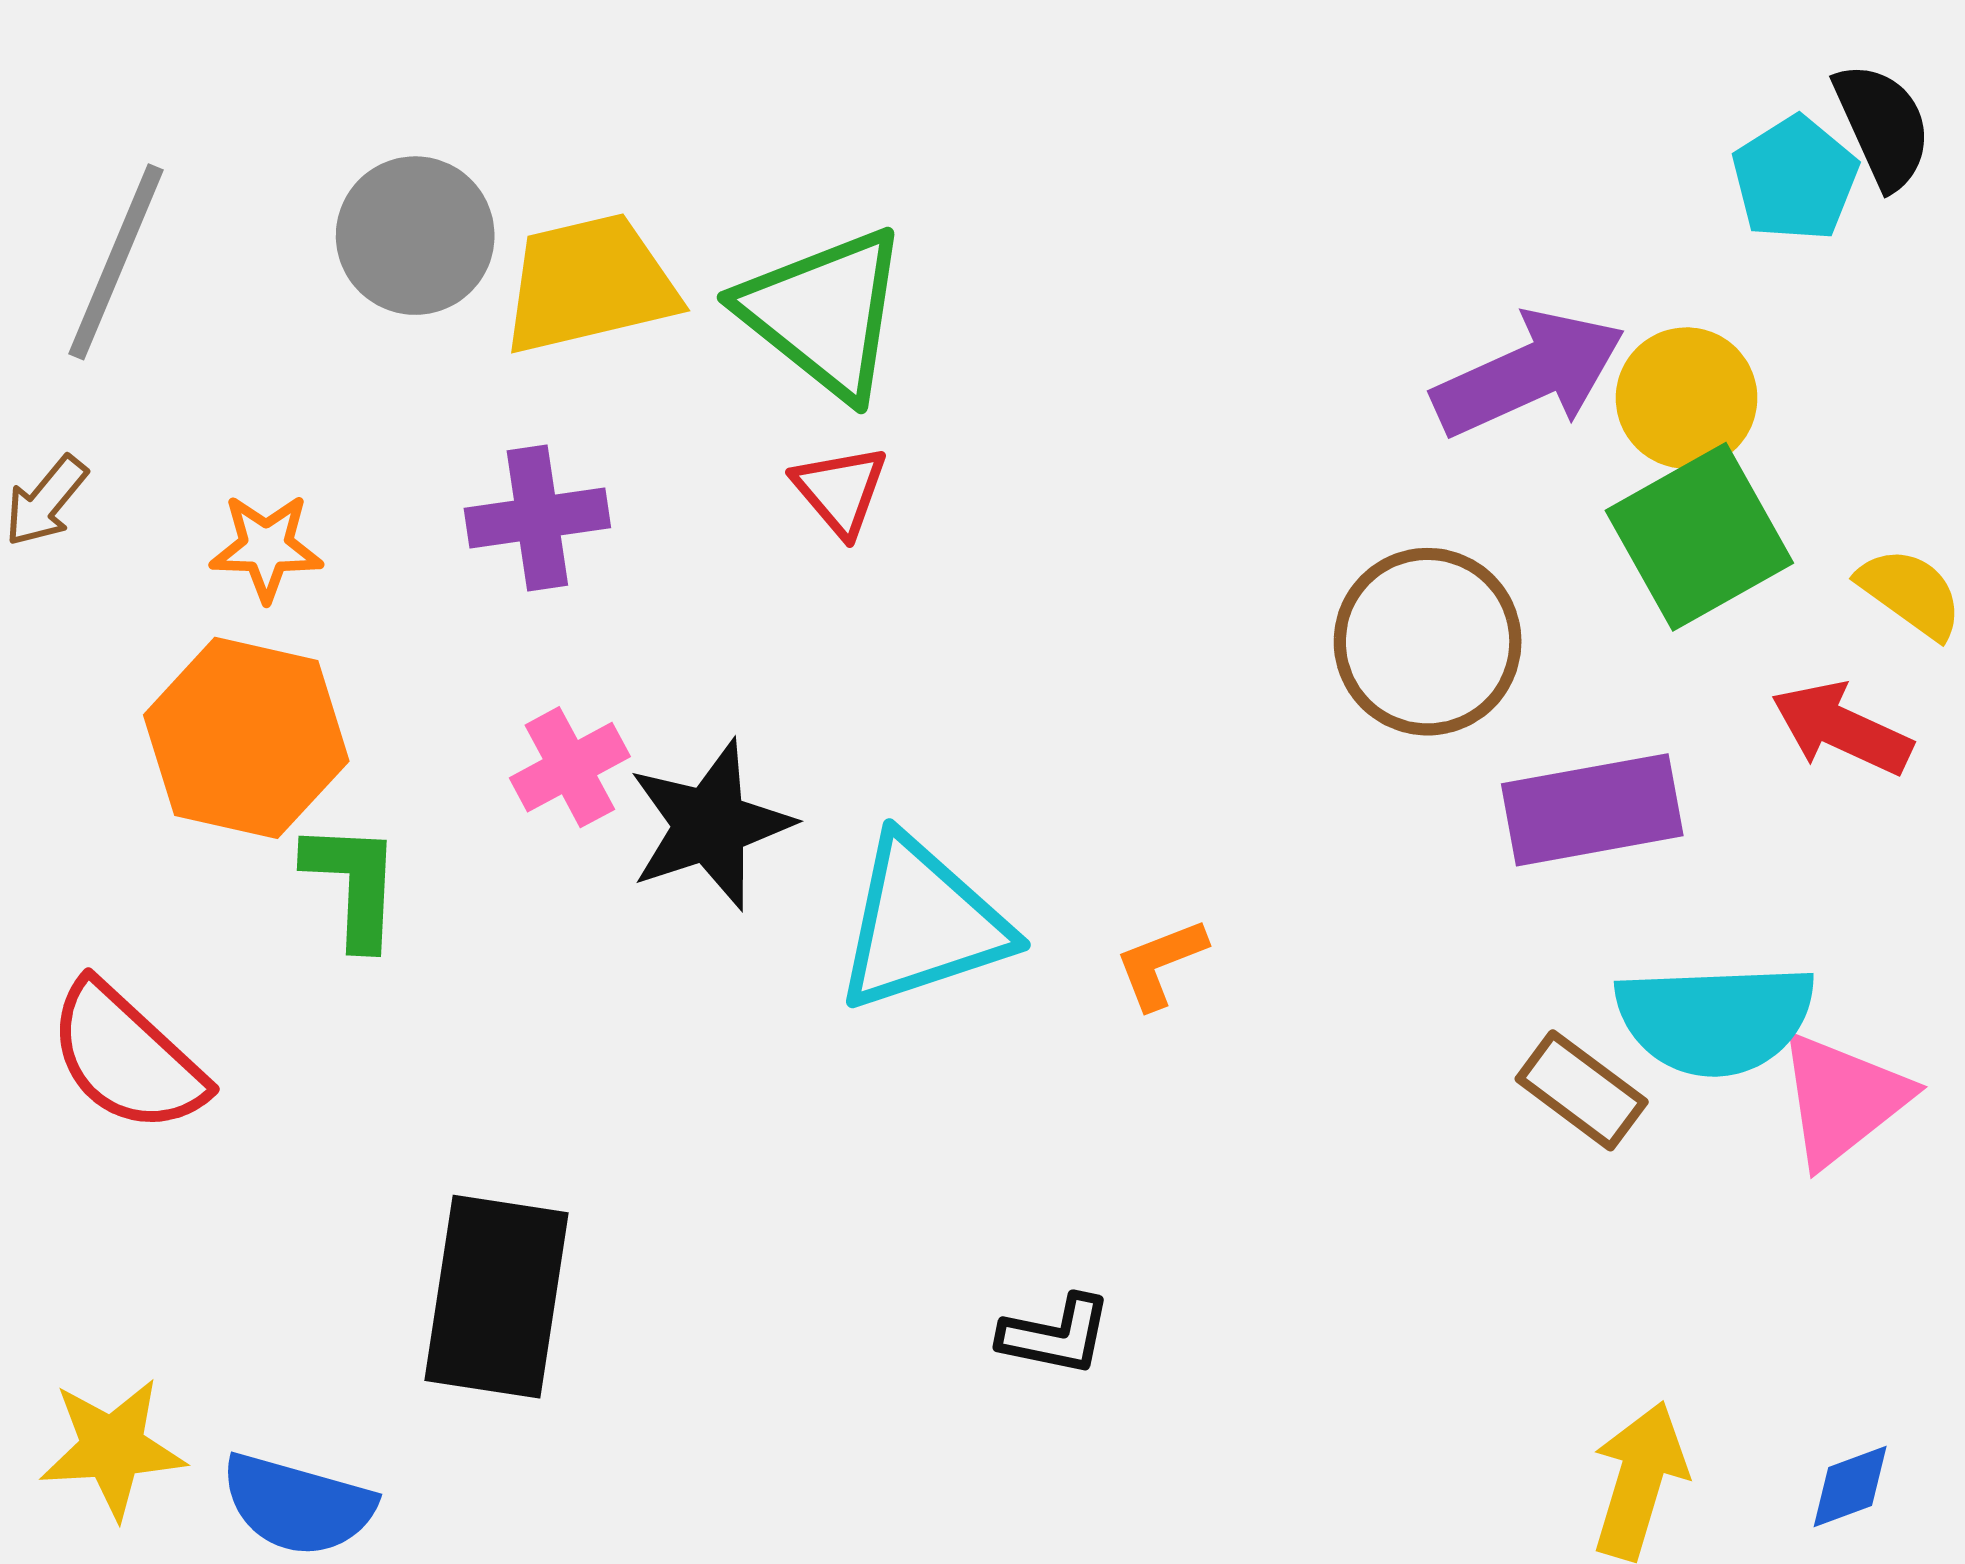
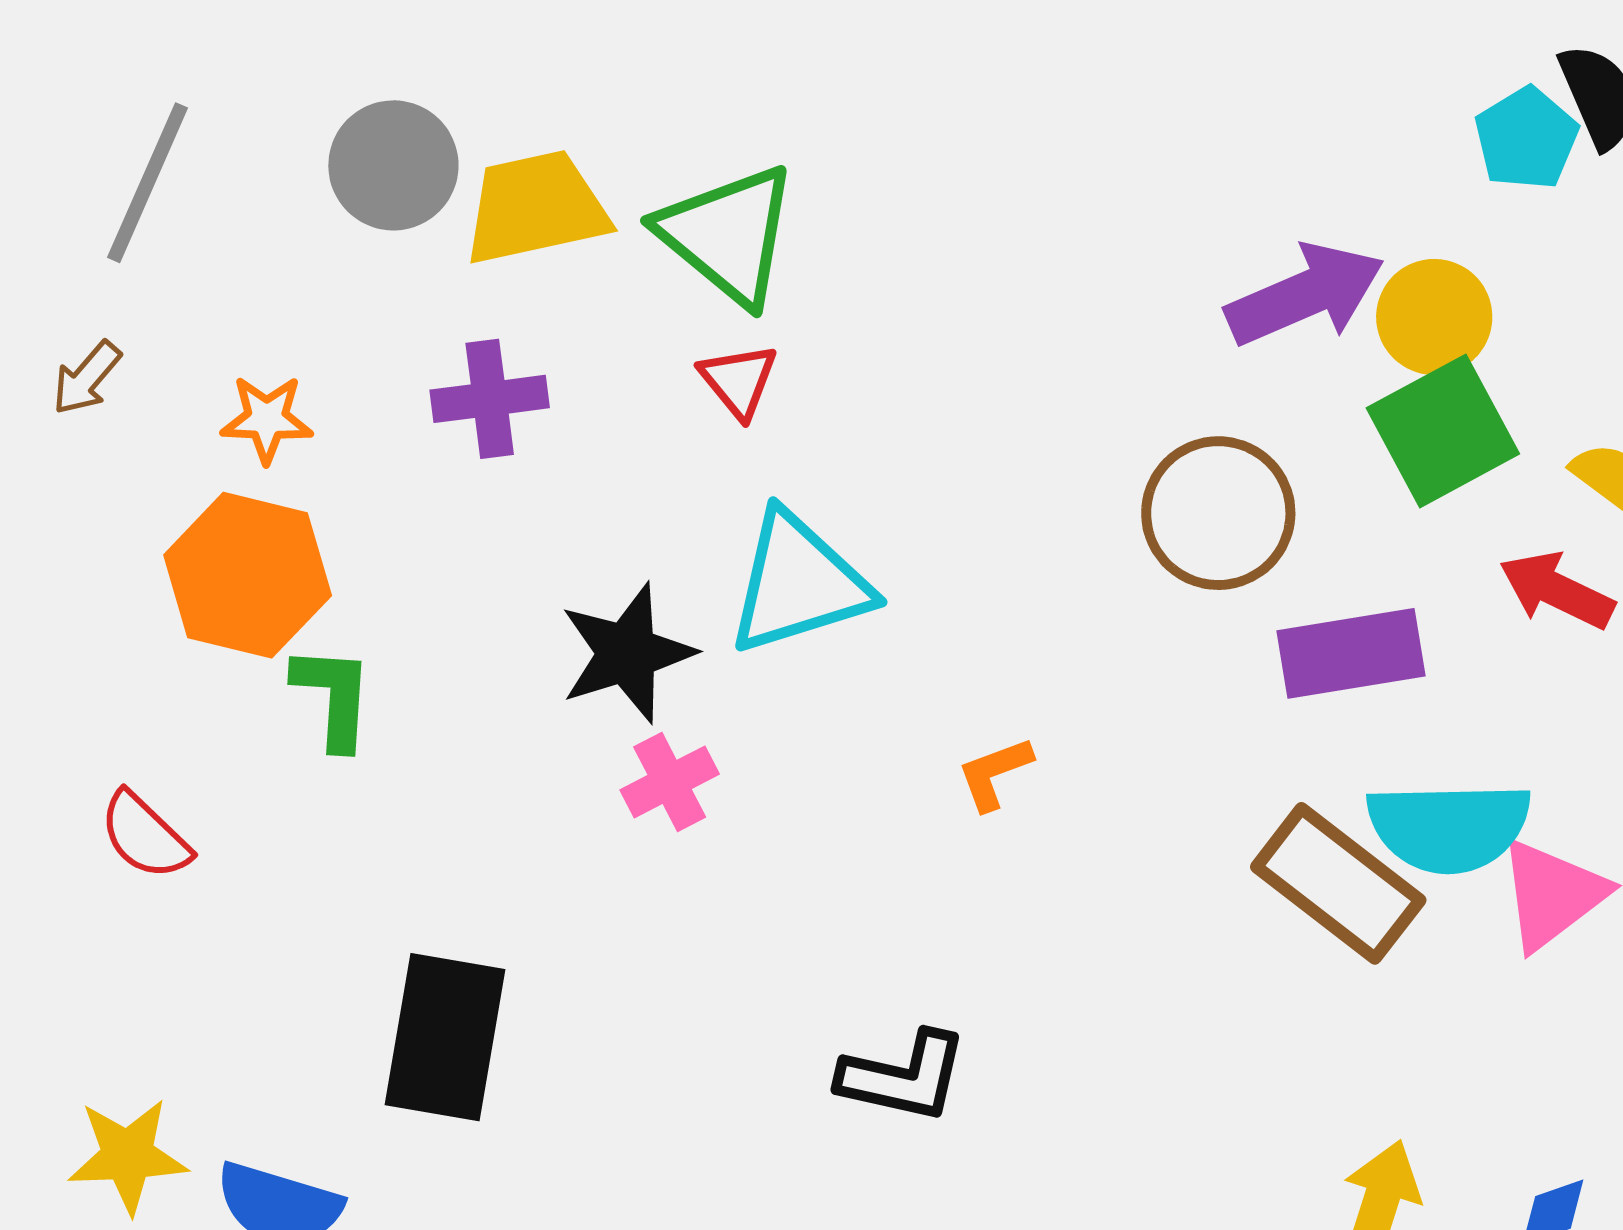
pink cross: (570, 767) -> (670, 782), moved
cyan triangle: (922, 924) -> (799, 583), moved
red semicircle: (127, 1058) -> (145, 836), size x0.7
brown rectangle: (1582, 1090) -> (1338, 883), size x1.6
black L-shape: (1056, 1335) -> (903, 1077), size x1.4

